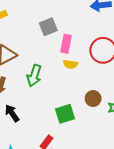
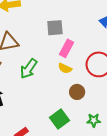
brown circle: (93, 99) -> (77, 92), moved
green square: (65, 114) -> (60, 119), moved, turned -36

